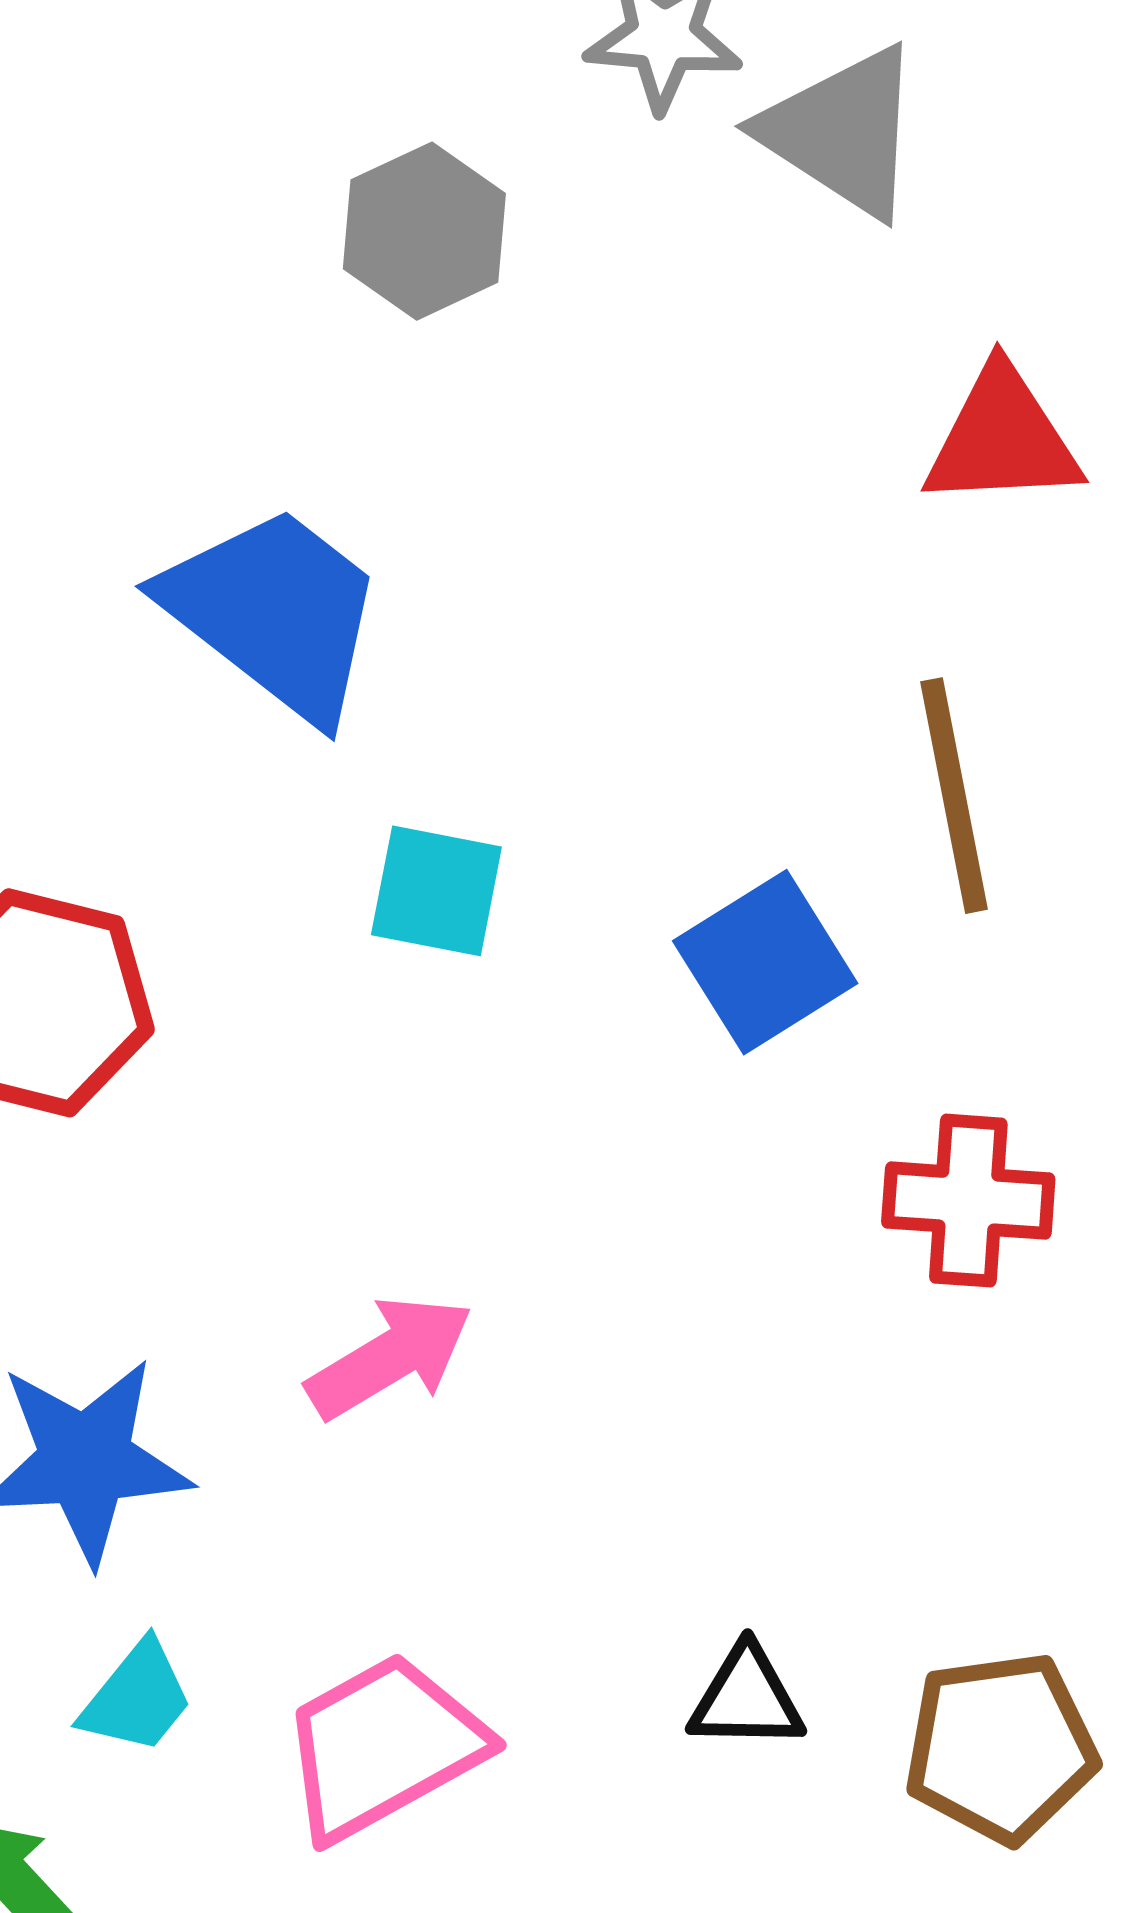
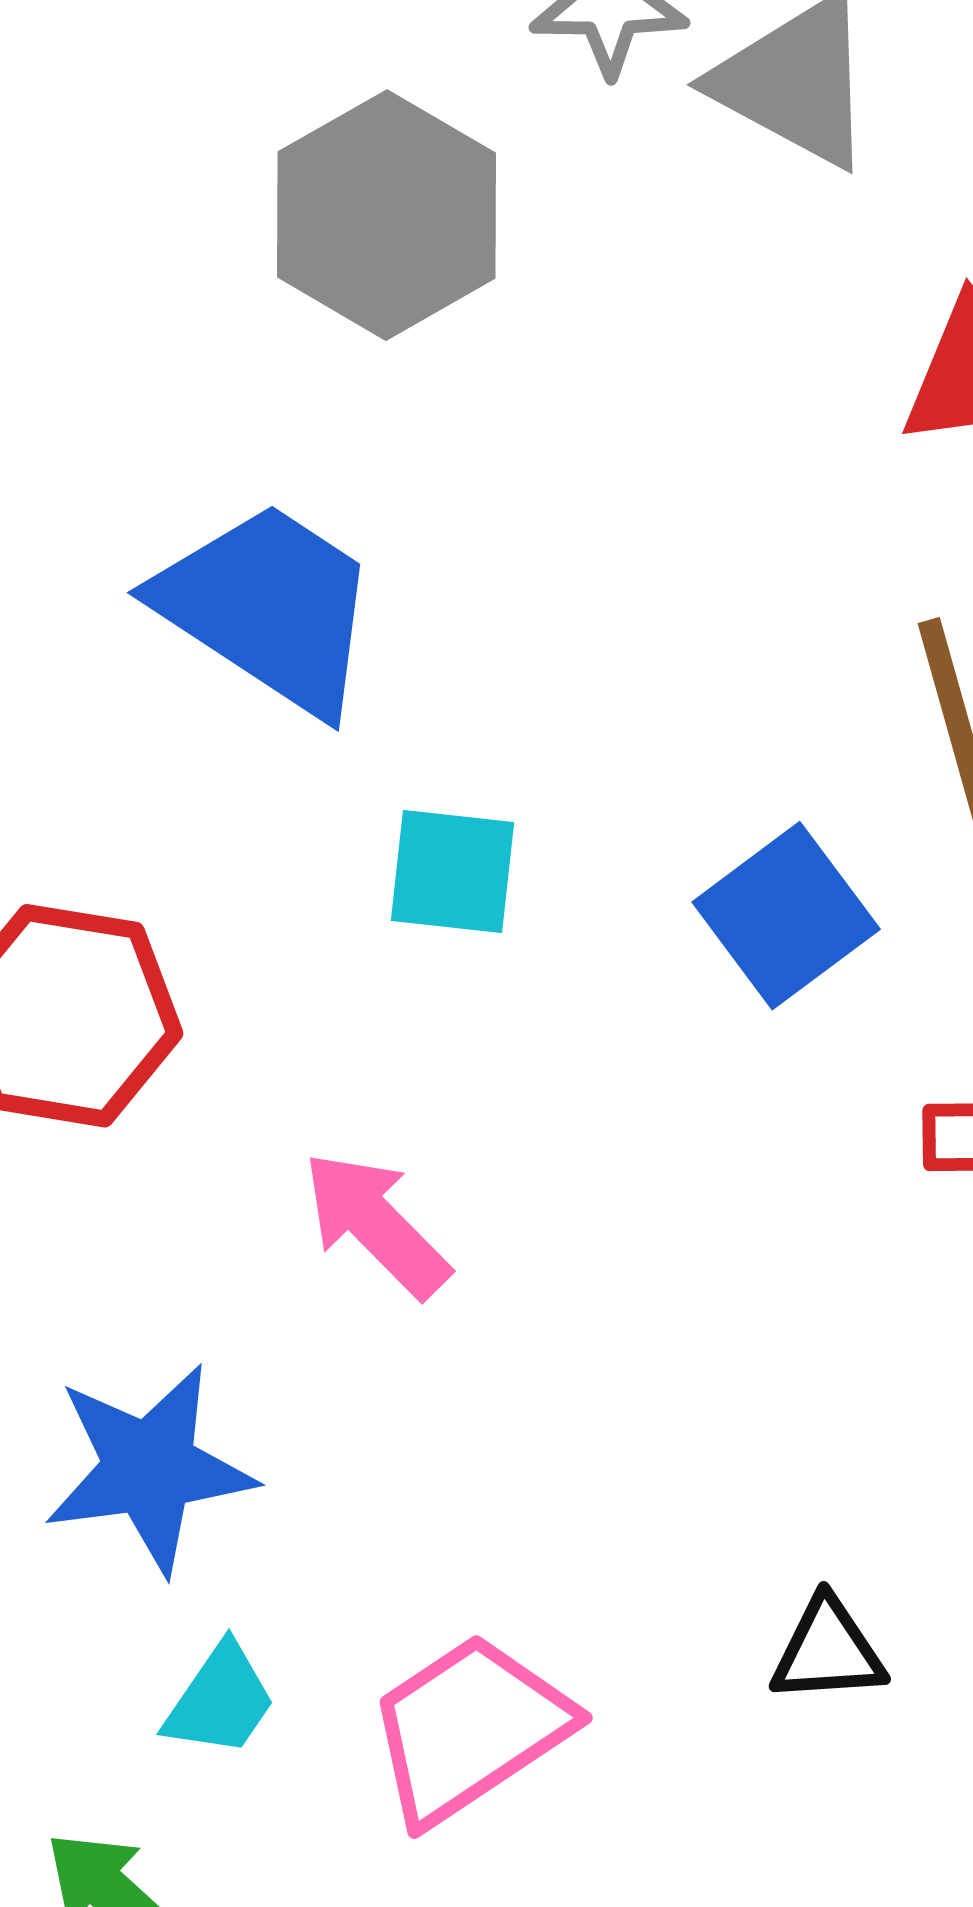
gray hexagon: (424, 231) -> (387, 215), size x1.4
pink arrow: (390, 1357) -> (376, 1224), moved, turned -99

